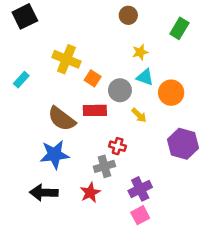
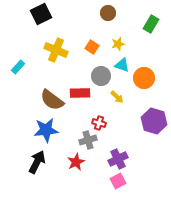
black square: (25, 16) -> (41, 14), moved
orange square: (93, 78) -> (92, 47), moved
black arrow: (44, 193) -> (37, 162), turned 115

